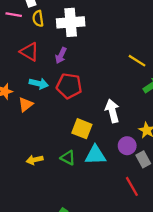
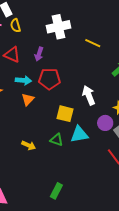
white cross: (71, 22) -> (59, 27), moved
yellow line: (137, 61) -> (93, 43), moved
orange triangle: (26, 104) -> (28, 99), moved
yellow arrow: (35, 160) -> (29, 145), turned -136

